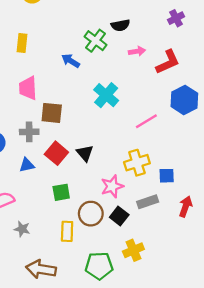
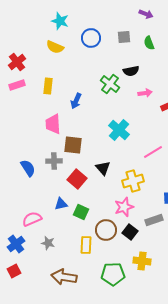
blue arrow: (71, 61) -> (76, 101), moved, turned -98
black triangle: (85, 153) -> (103, 168), moved
yellow cross: (137, 163) -> (133, 181), moved
blue triangle: (27, 165) -> (61, 204), moved
green square: (61, 192) -> (81, 212), turned 35
yellow cross: (133, 250) -> (142, 261), turned 30

